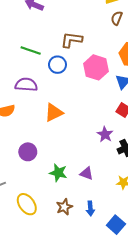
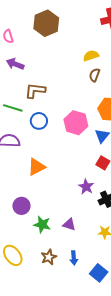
brown L-shape: (72, 40) -> (35, 91), moved
purple circle: (28, 152) -> (21, 206), moved

